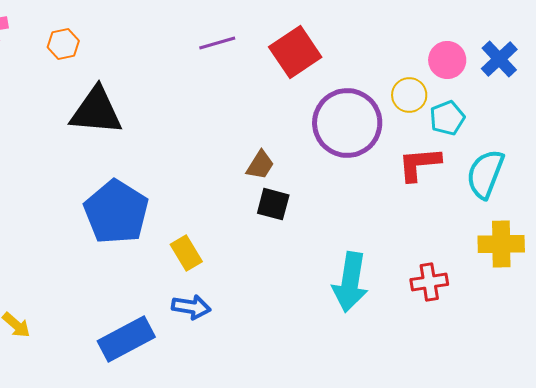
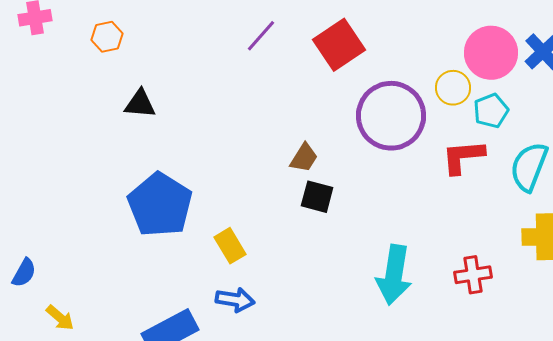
purple line: (217, 43) -> (261, 36), turned -33
pink circle: (447, 60) -> (491, 53), size x1.4
black triangle: (96, 111) -> (140, 104), size x0.6

